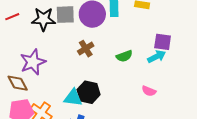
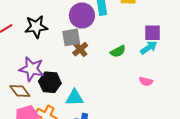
gray square: (65, 15) -> (71, 37), moved
purple star: (33, 62) -> (32, 69), turned -30
black hexagon: (89, 92) -> (50, 82), moved

